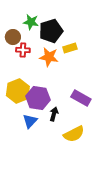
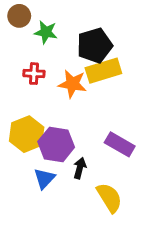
black pentagon: (51, 31) -> (95, 45), moved
brown circle: (13, 37) -> (19, 16), moved
yellow rectangle: (70, 48) -> (103, 71), size x1.6
yellow semicircle: (74, 134) -> (109, 198), turned -95

